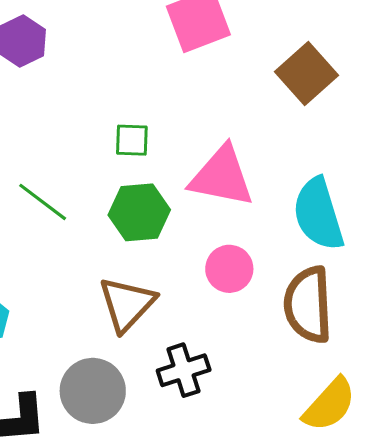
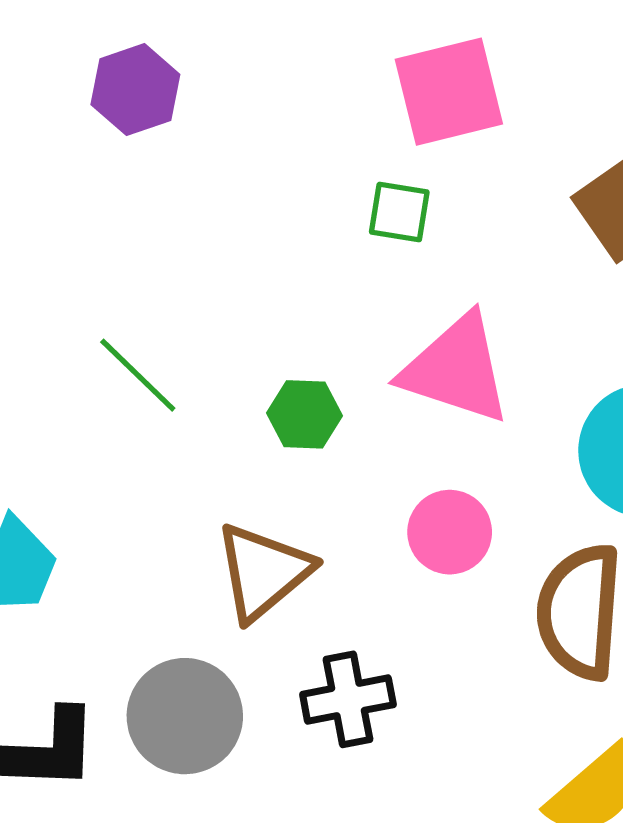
green square: (132, 140) -> (399, 212), moved
green hexagon: (139, 212) -> (304, 414), size x0.7

